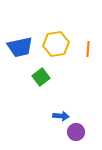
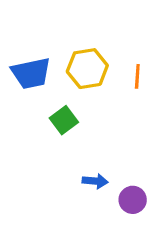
purple circle: (76, 132) -> (133, 200), moved

